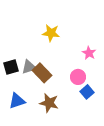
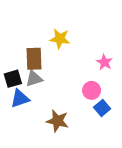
brown rectangle: (42, 73) -> (34, 59), moved, turned 42
blue triangle: (17, 101) -> (20, 99), moved

